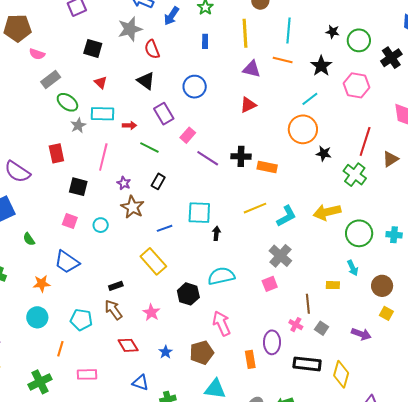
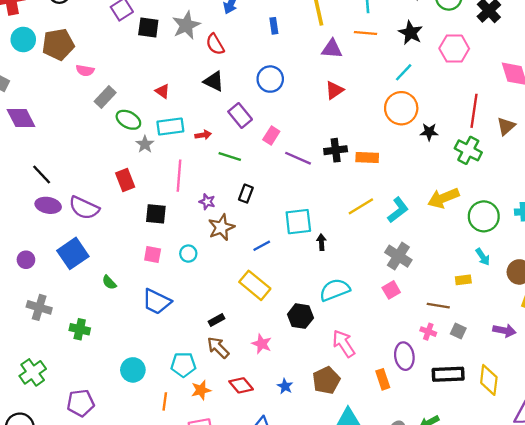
black square: (93, 48) -> (148, 27), moved
brown star: (133, 207) -> (221, 227), turned 30
orange star: (42, 284) -> (201, 390), moved
brown line: (308, 304) -> (438, 306), turned -66

